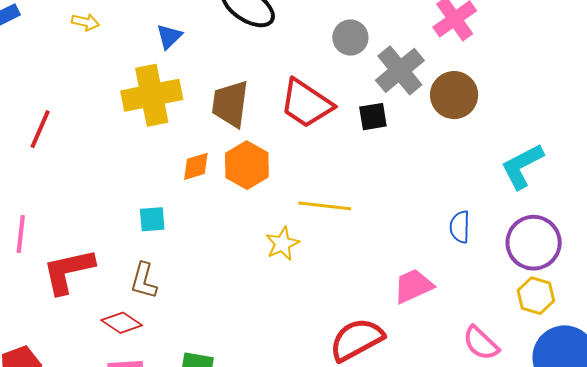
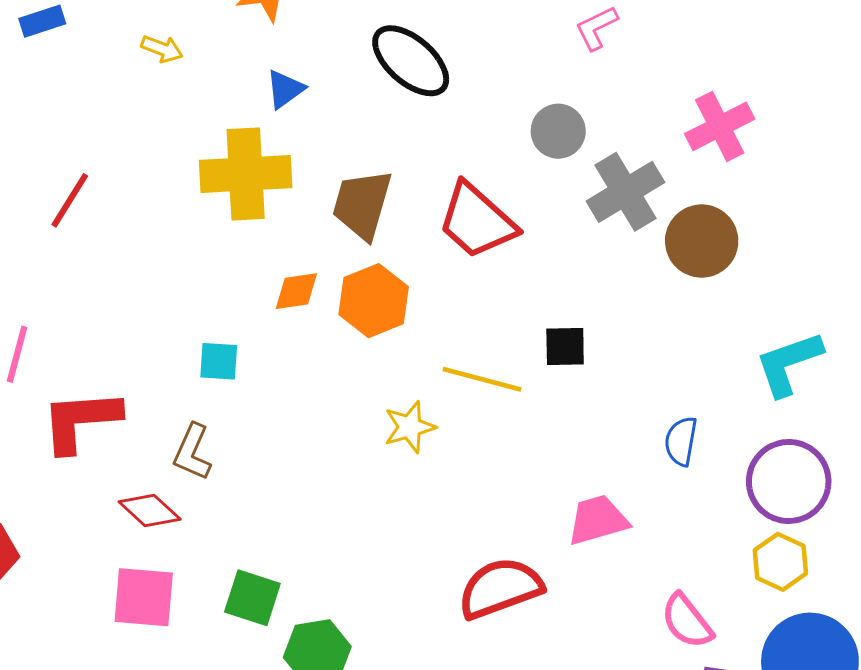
black square: (373, 117) -> (565, 346), moved

